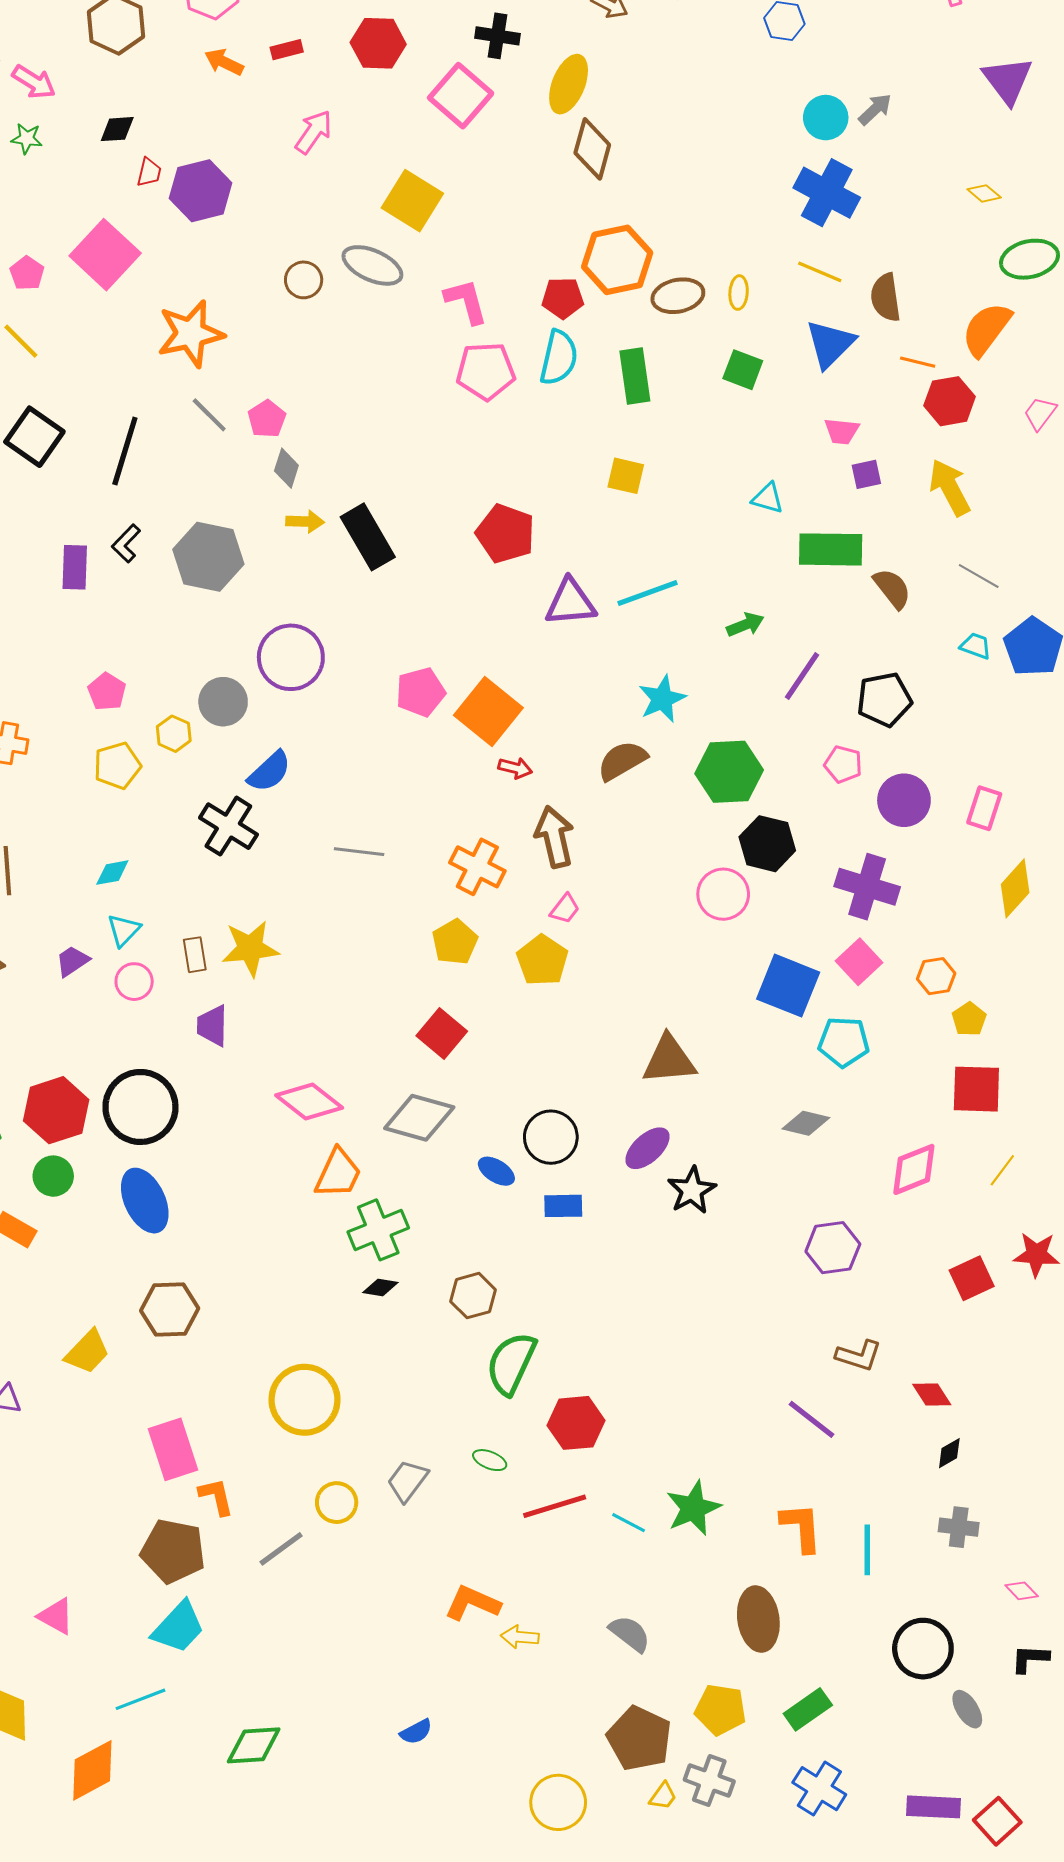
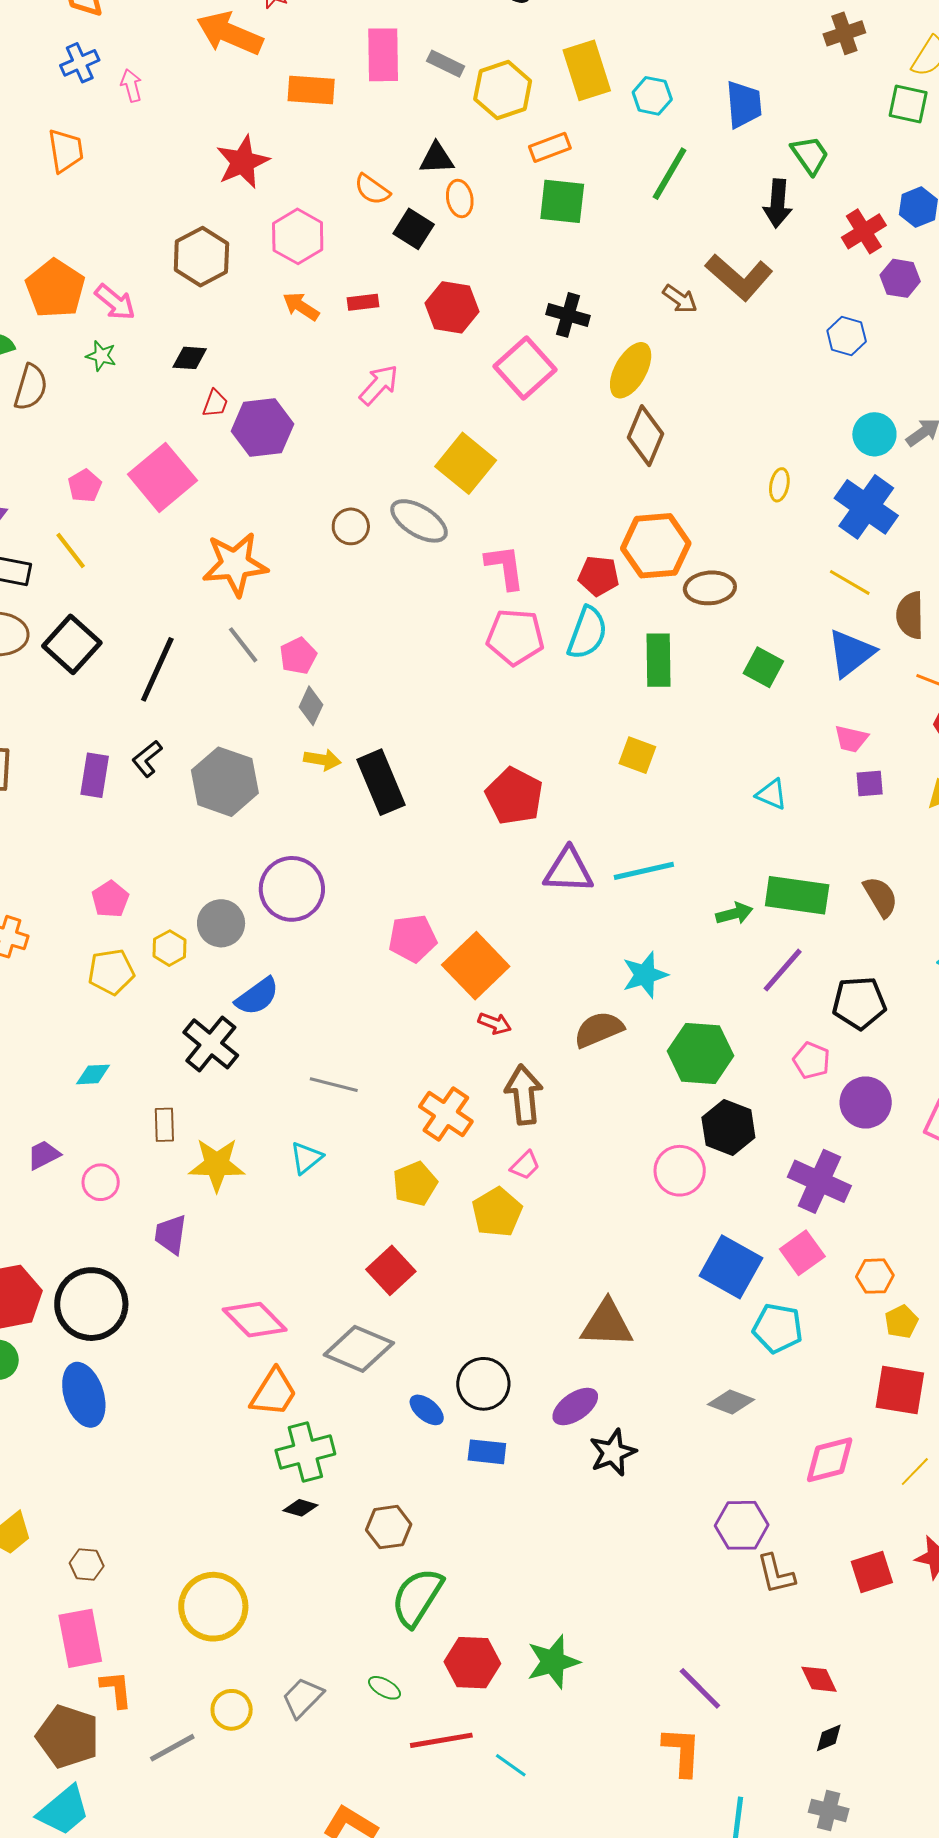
yellow ellipse: (739, 293) -> (779, 485), moved
green rectangle: (831, 549) -> (797, 895), moved
cyan triangle: (124, 930) -> (306, 1158), moved
brown rectangle: (195, 955) -> (164, 1125), moved
brown hexagon: (170, 1310) -> (87, 1564), moved, size x0.6
brown L-shape: (859, 1356) -> (776, 1574), moved, turned 51
green star: (693, 1508) -> (553, 1662), moved
orange L-shape: (801, 1527) -> (682, 1752), moved

